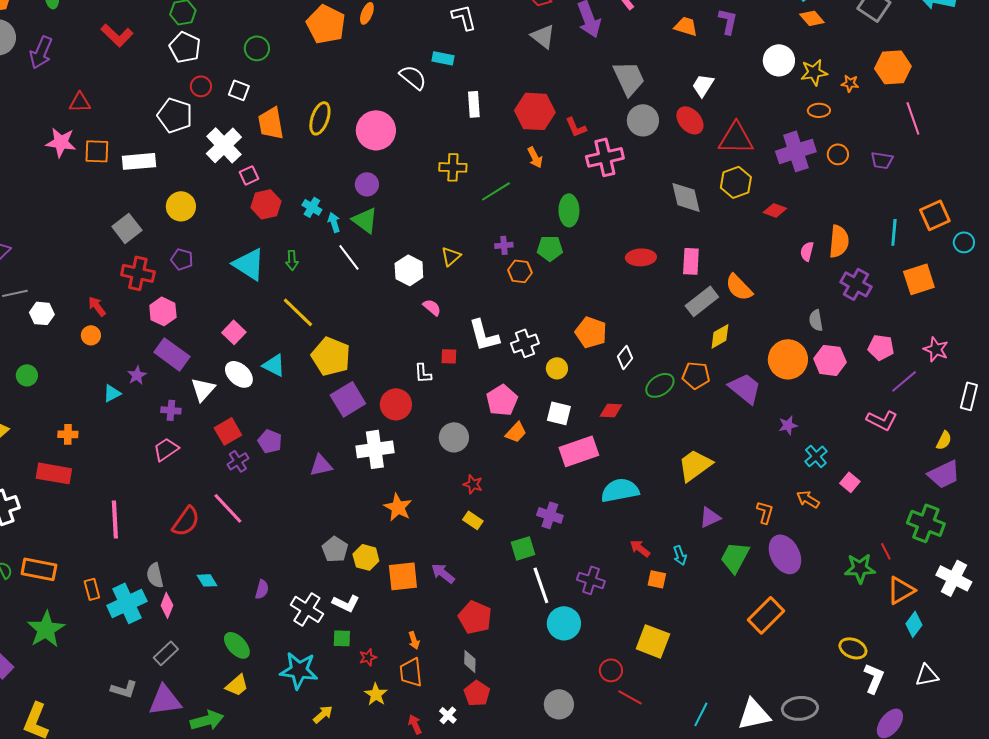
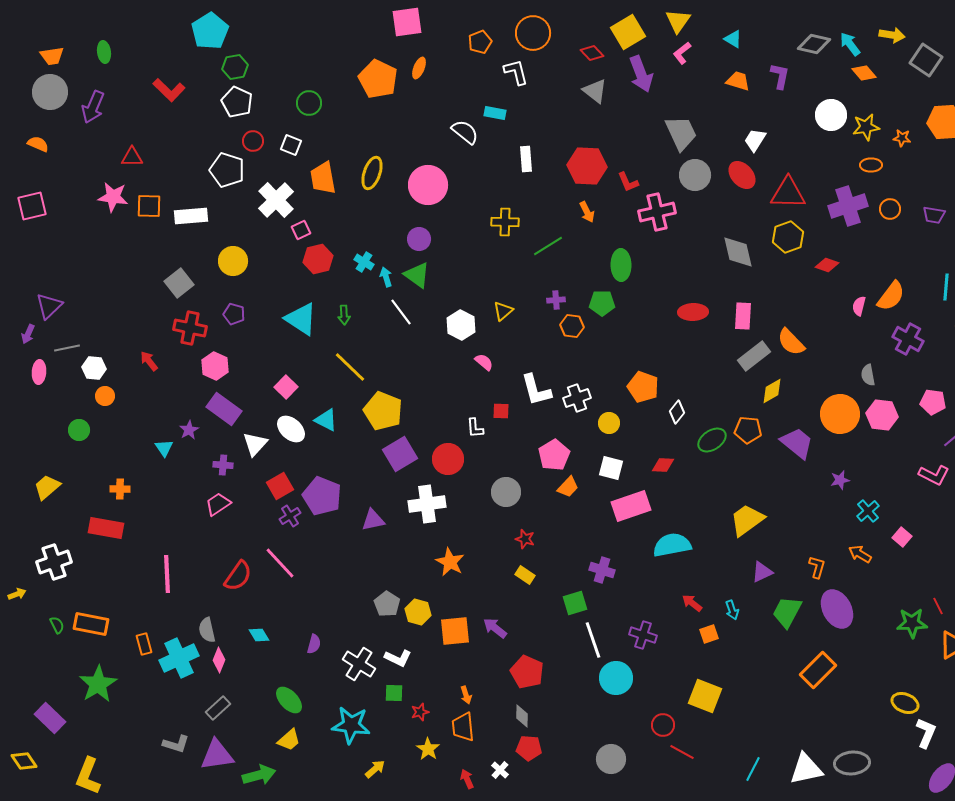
orange semicircle: (839, 241) -> (891, 296), turned 32
orange circle: (91, 335) -> (105, 396), moved
cyan triangle: (112, 393) -> (164, 448), turned -36
purple pentagon: (270, 441) -> (322, 496), size x1.6
orange square: (657, 579) -> (709, 634), turned -30
red pentagon: (477, 693) -> (529, 748), turned -30

